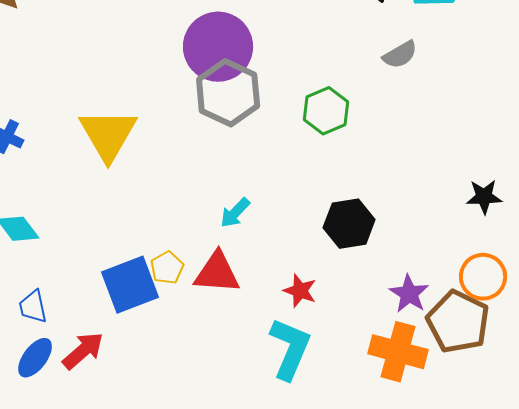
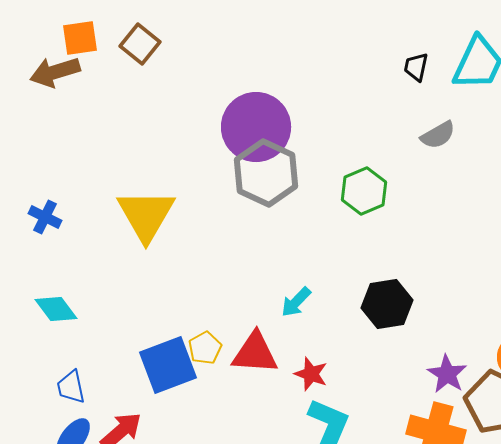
cyan arrow: (235, 213) -> (296, 302), moved
red star: (300, 291) -> (311, 374), moved

